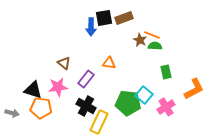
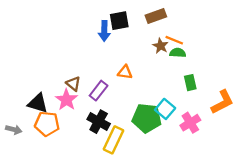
brown rectangle: (124, 18) -> (156, 16), moved
brown triangle: (64, 63) -> (73, 84), moved
pink star: (58, 87) -> (66, 100), turned -30

